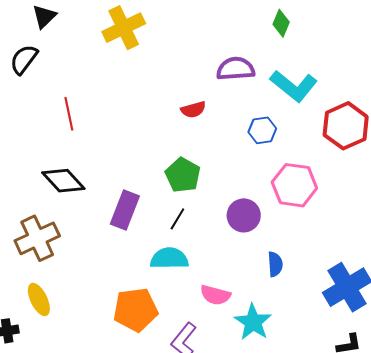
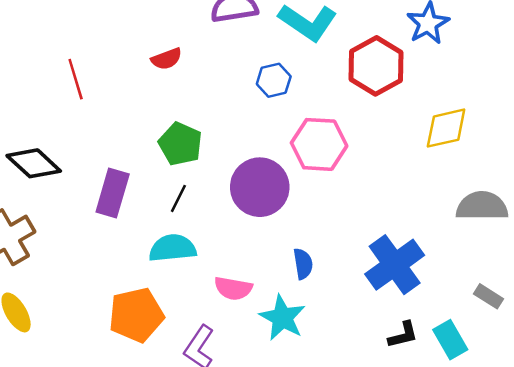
red semicircle: (193, 110) -> (167, 59), moved
red line: (69, 114) -> (76, 79), moved
purple circle: (244, 215) -> (260, 187), size x1.4
blue semicircle: (275, 264) -> (303, 264), moved

